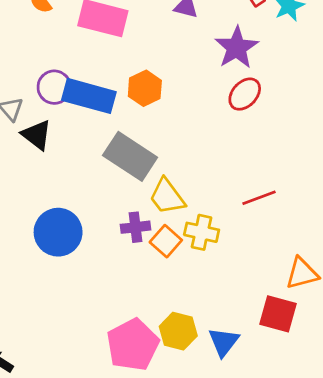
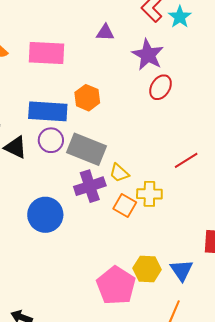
purple circle: (54, 87) -> (51, 140), moved
yellow trapezoid: (167, 197) -> (119, 173), size x0.7
purple cross: (135, 227) -> (90, 186), moved, size x1.4

